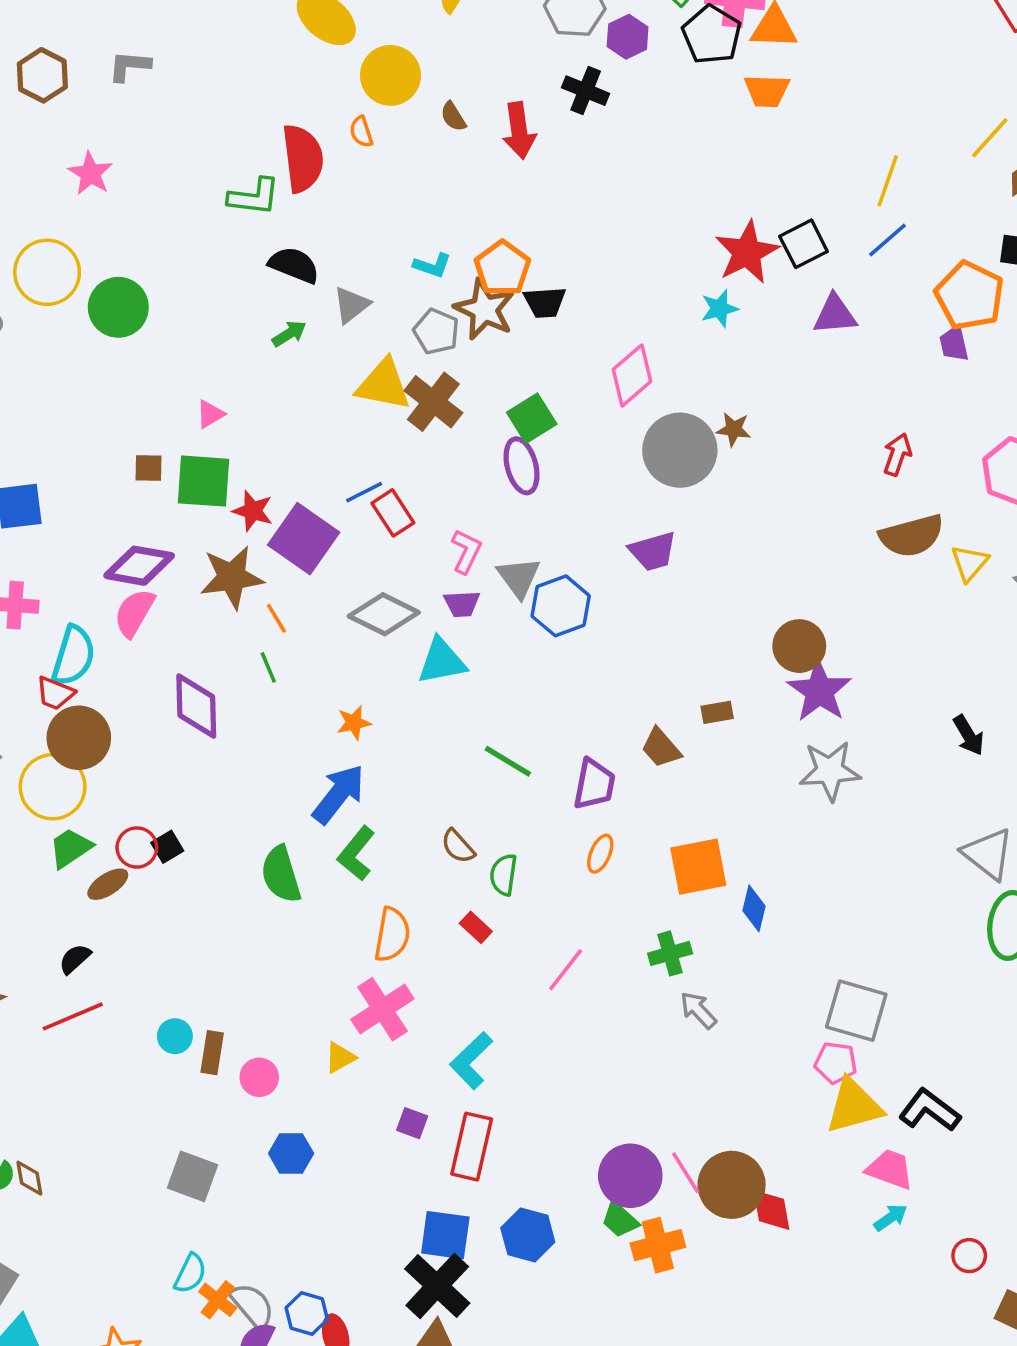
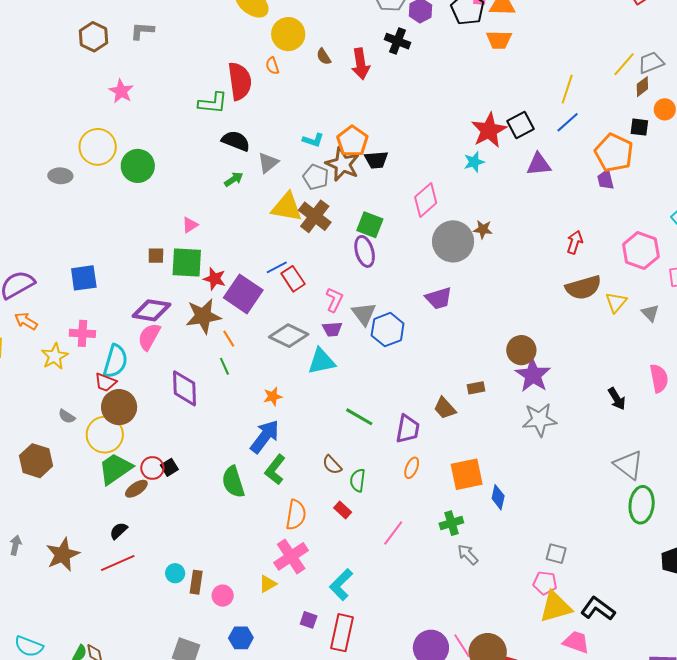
green square: (532, 418) -> (370, 225), turned -36
green trapezoid: (71, 848) -> (115, 469), size x1.4
gray square: (856, 1011) -> (556, 554), size x0.6

